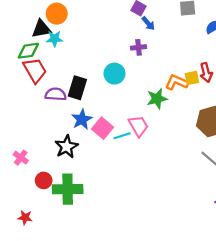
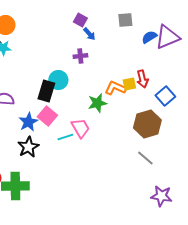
black rectangle: (77, 88) -> (46, 91), moved
pink square: (102, 128) -> (47, 116), moved
black star: (67, 147) -> (28, 147), moved

